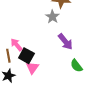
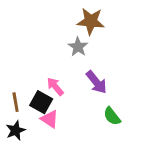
pink arrow: (16, 45) -> (55, 86), moved
pink triangle: (32, 68) -> (50, 119), turned -32

